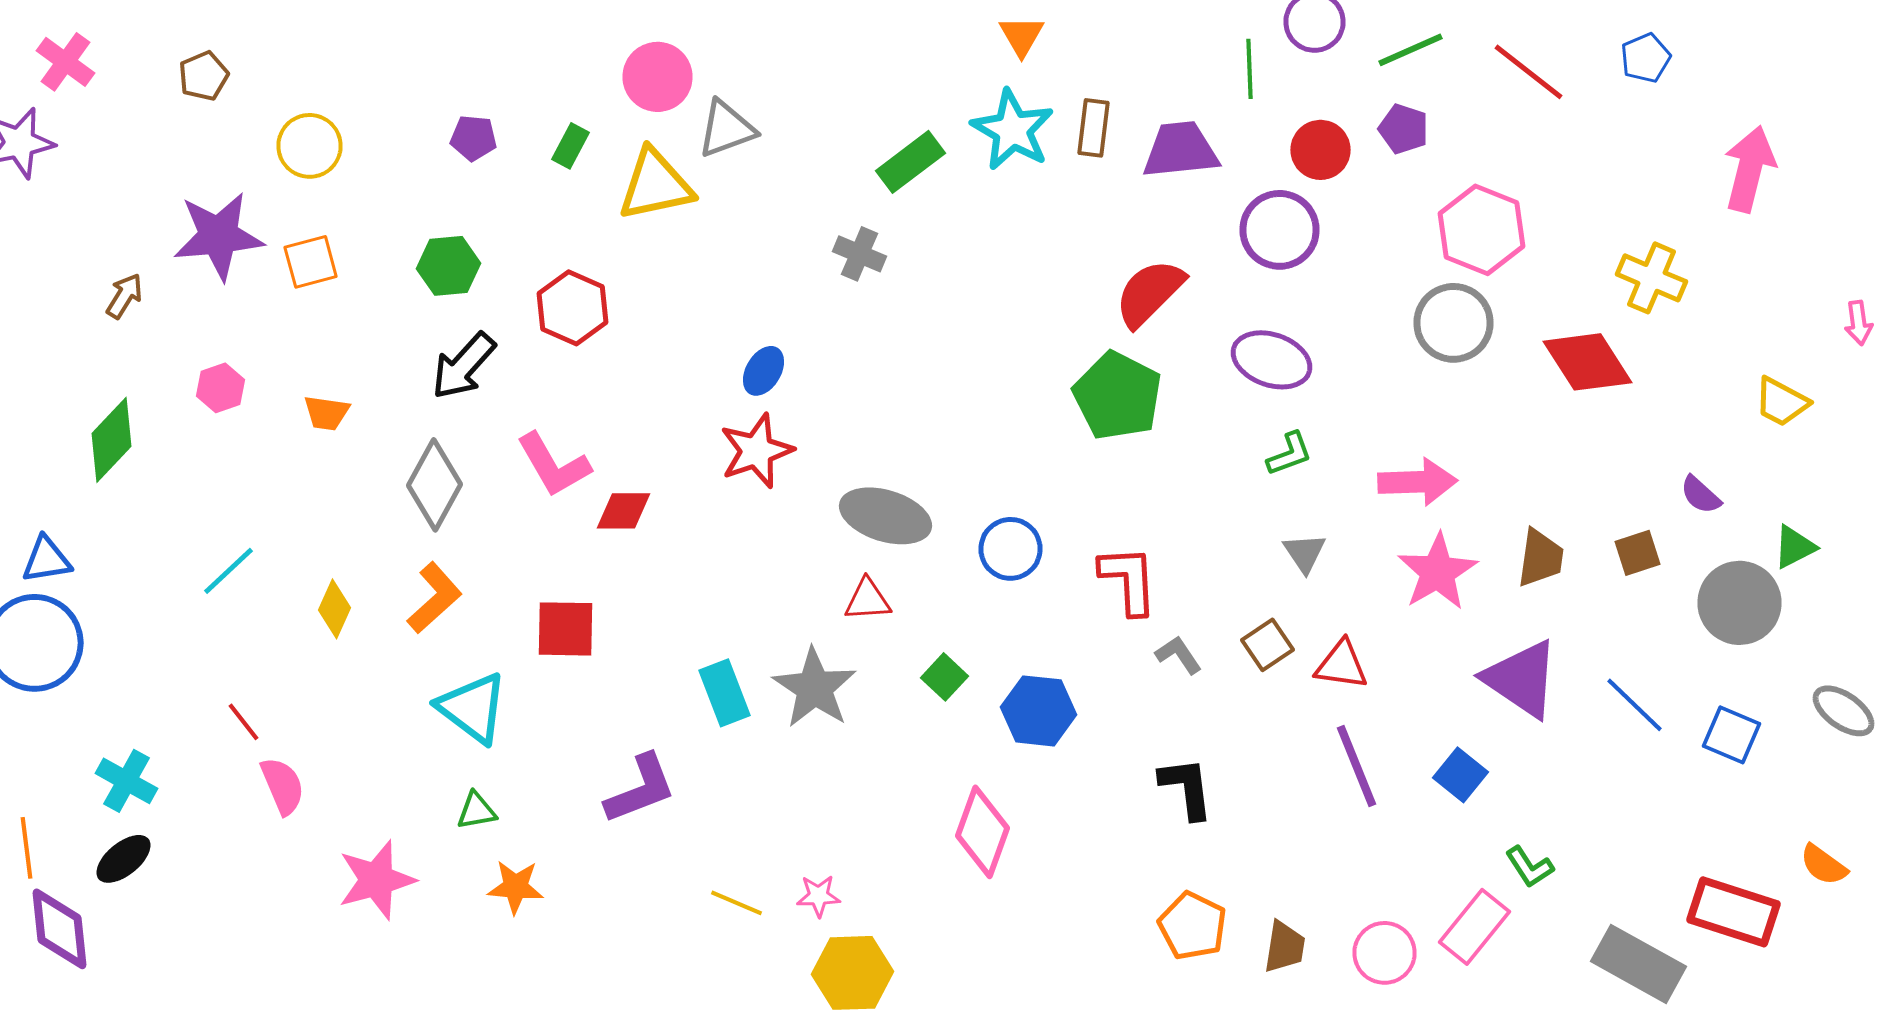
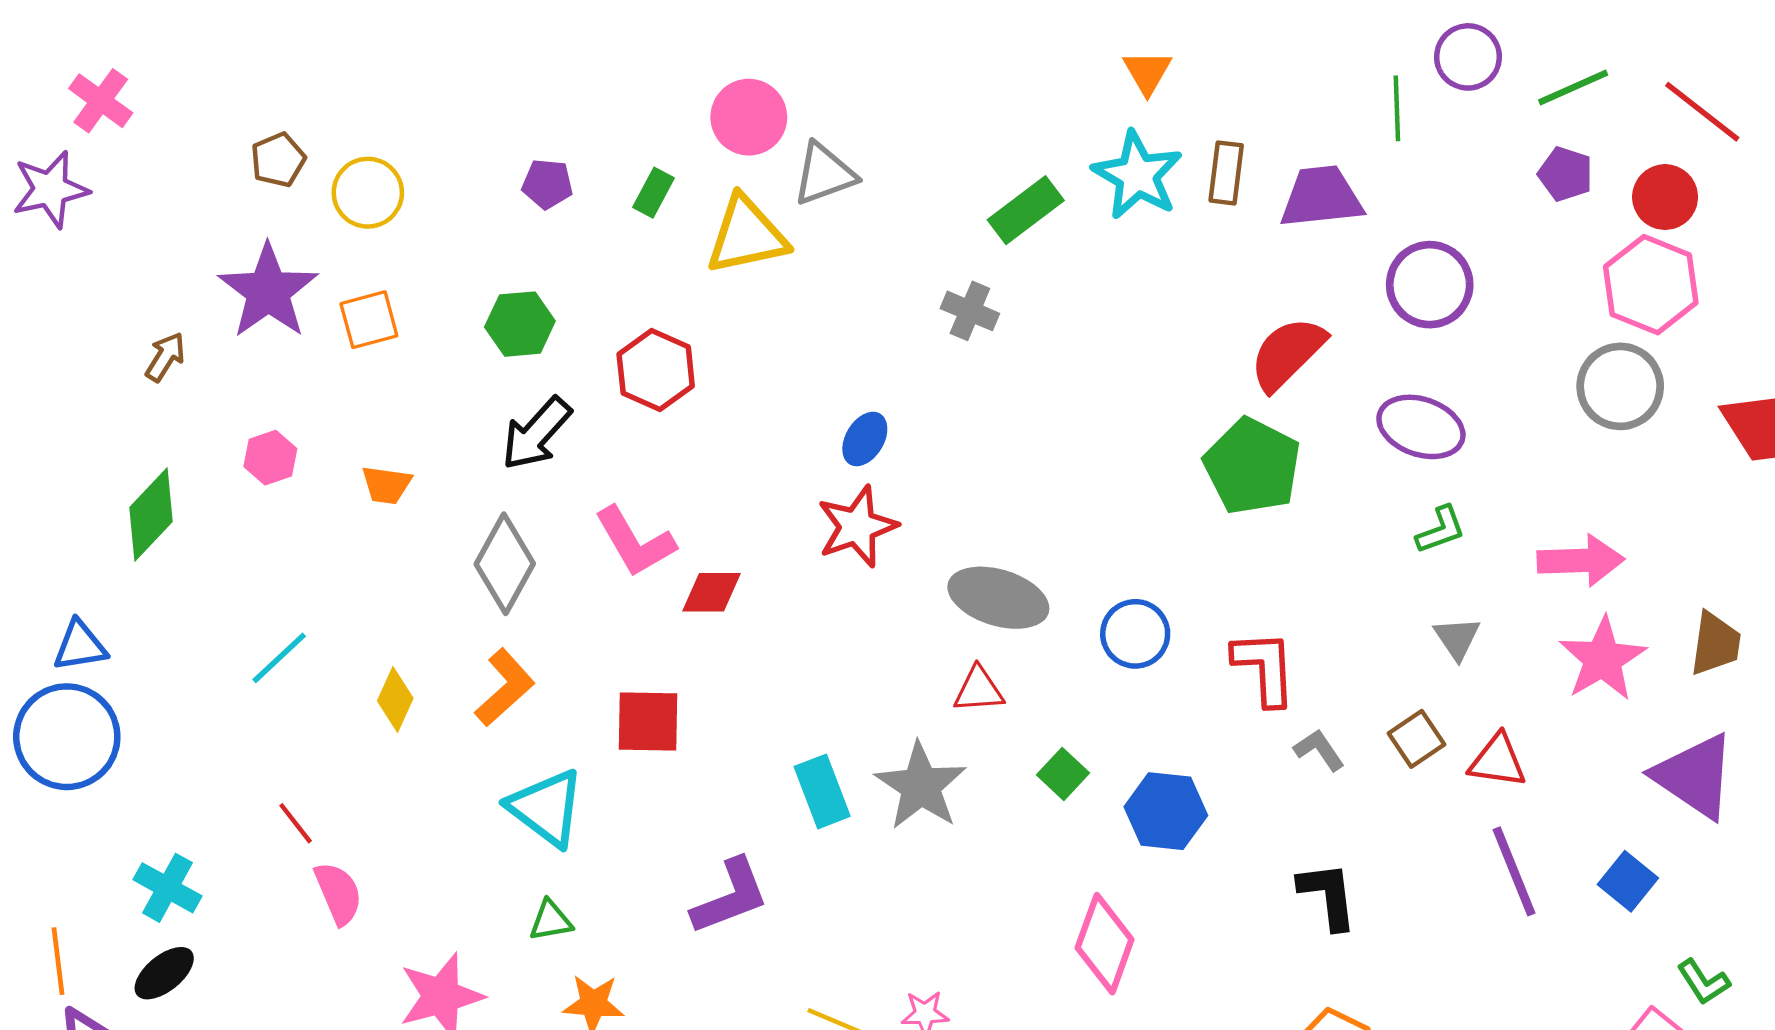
brown pentagon: (204, 76) -> (278, 160), moved
red circle: (1320, 150) -> (1665, 197), moved
purple star: (218, 236) -> (268, 291), turned -30

